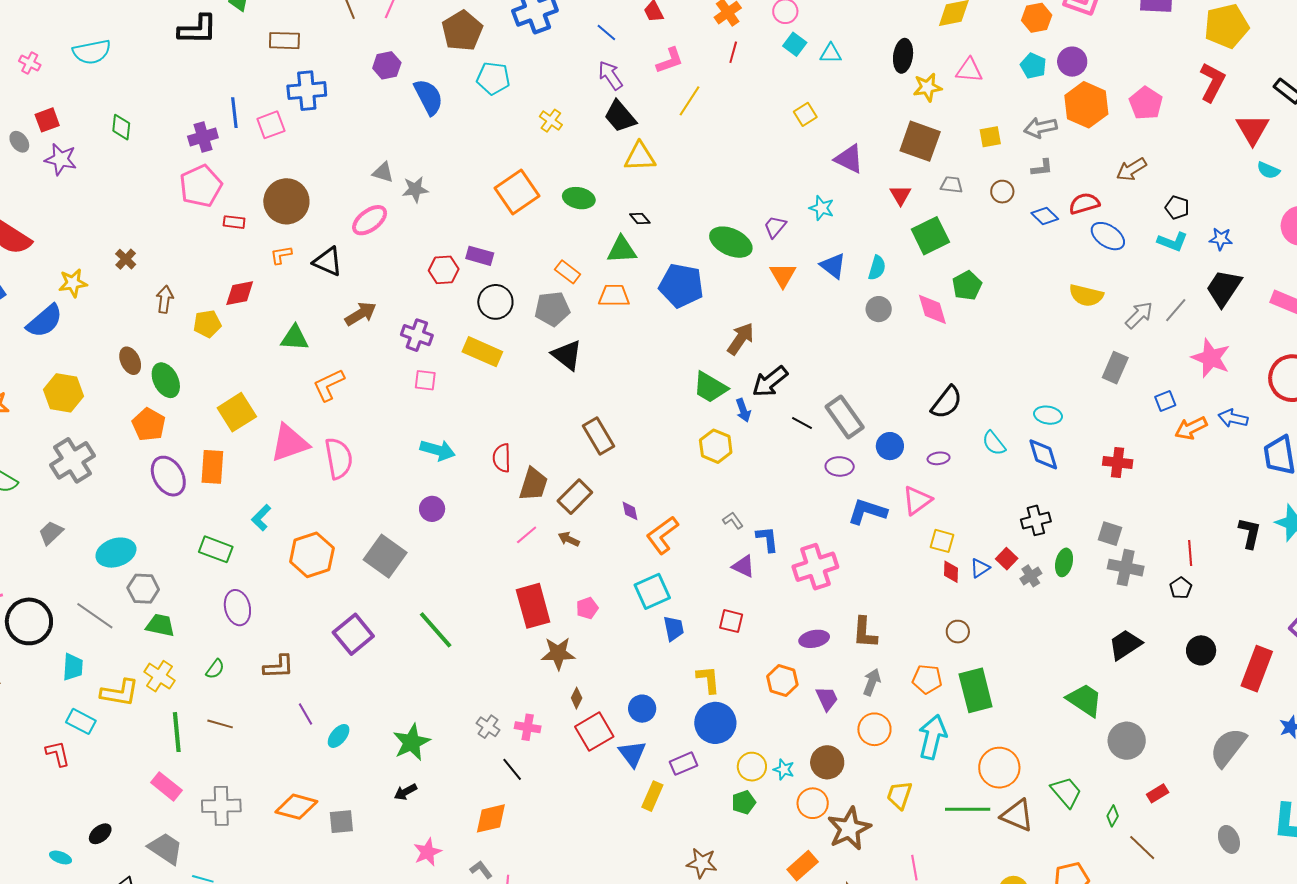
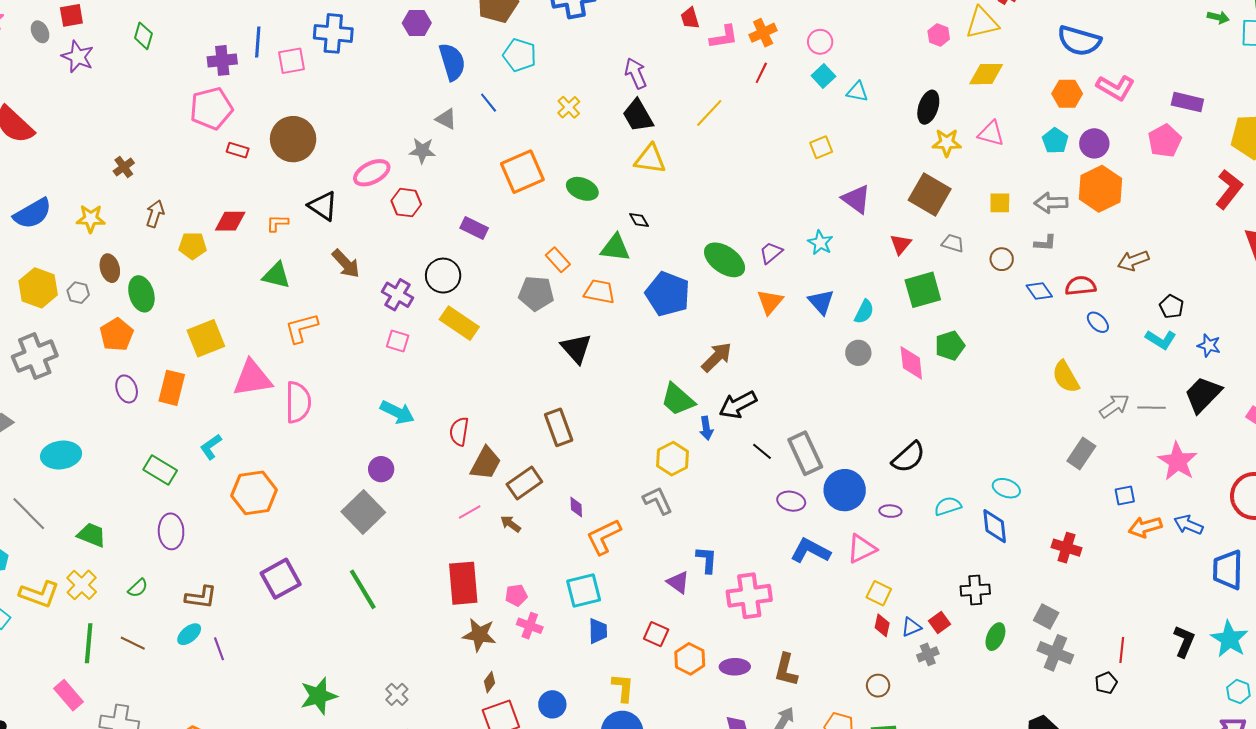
blue line: (606, 32) -> (489, 103), moved
pink L-shape: (670, 61) -> (724, 37), moved
pink pentagon: (1146, 103) -> (1165, 141), moved
gray triangle: (383, 172) -> (446, 119), moved
blue ellipse: (1108, 236) -> (1098, 322), size x0.7
orange L-shape: (281, 255) -> (277, 223), moved
red hexagon: (444, 270) -> (406, 203), moved
yellow star: (73, 283) -> (91, 219), moved
yellow semicircle: (1086, 295) -> (1066, 377), turned 36
black circle: (495, 302) -> (443, 276), moved
gray line: (1176, 310) -> (1151, 408), turned 40
brown arrow: (361, 314) -> (346, 264), turned 68
black triangle: (567, 355) -> (576, 348), moved
cyan semicircle: (994, 443) -> (948, 506), turned 100
blue circle: (890, 446) -> (845, 490), size x1.5
purple ellipse: (168, 476) -> (127, 389), size x0.7
gray L-shape: (733, 520) -> (658, 501), moved, size x1.5
gray square: (385, 556) -> (363, 512), moved
gray cross: (1031, 576) -> (928, 654), moved
gray hexagon: (143, 589) -> (78, 293), moved, size x0.7
orange hexagon: (782, 681) -> (690, 659), moved
pink cross: (528, 727) -> (530, 626), moved
cyan ellipse: (339, 736) -> (189, 634), moved

